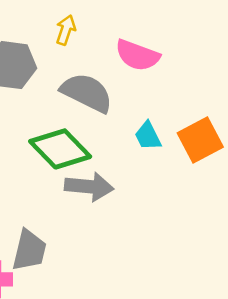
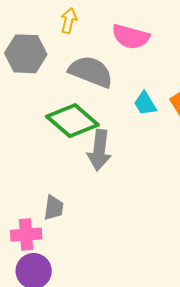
gray arrow: (89, 187) -> (99, 150), turned 96
gray trapezoid: (29, 250) -> (54, 208), size x0.7

